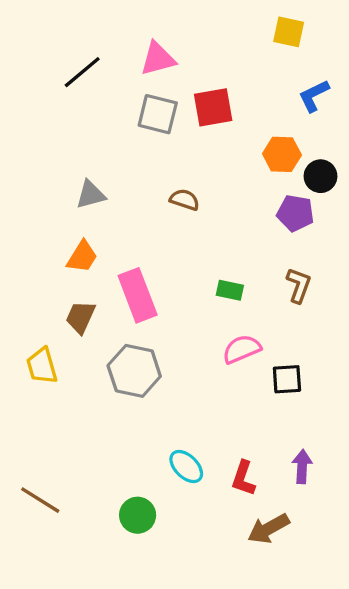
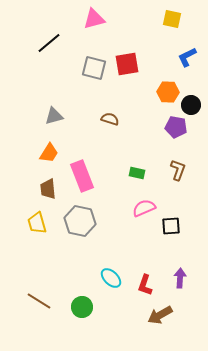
pink triangle: (158, 59) -> (94, 19), moved
brown trapezoid: (81, 317) -> (48, 189), turned -30
yellow trapezoid: (42, 366) -> (37, 223), moved
brown line: (40, 500) -> (39, 301), moved

